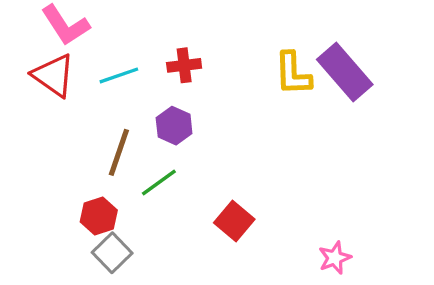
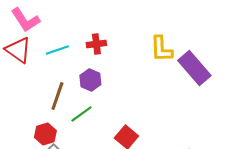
purple rectangle: (345, 72) -> (194, 68), moved

